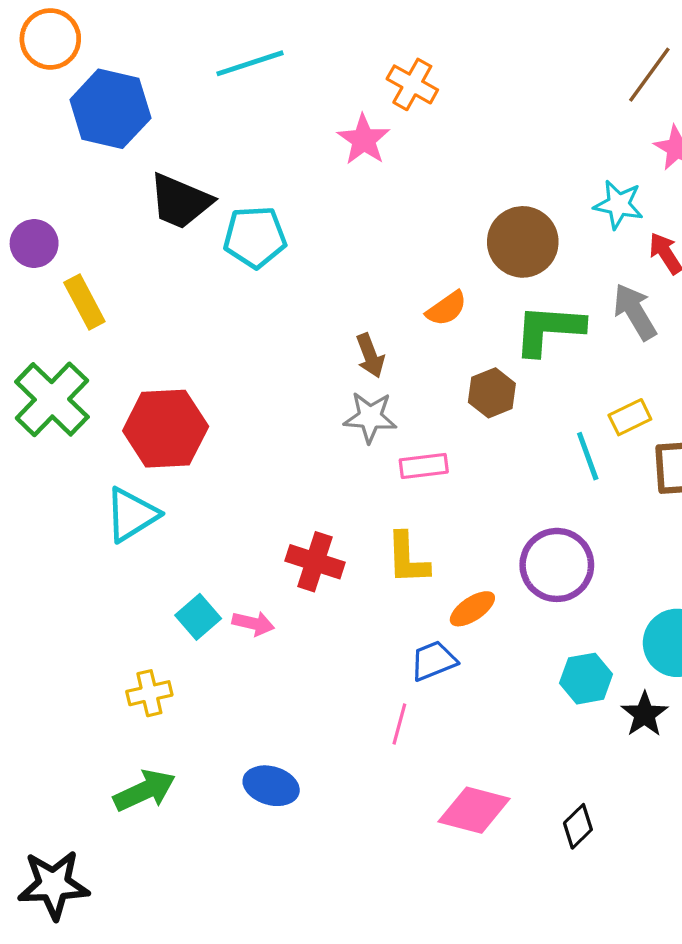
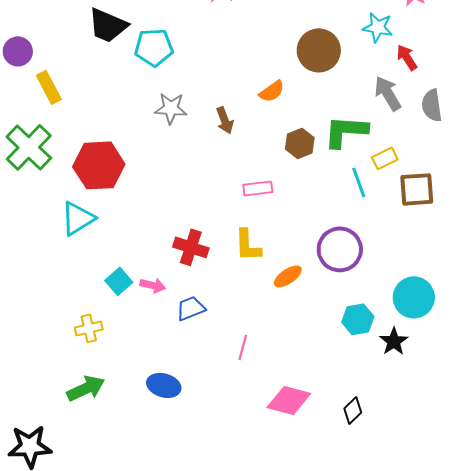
green L-shape: (549, 330) -> (346, 131), moved
gray star: (370, 417) -> (171, 108), moved
blue trapezoid: (433, 661) -> (191, 308), moved

